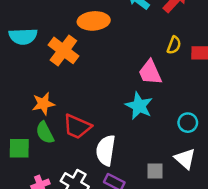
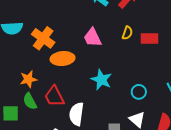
orange ellipse: (94, 21) -> (63, 59), moved
pink trapezoid: (150, 72) -> (93, 38), moved
red trapezoid: (77, 127) -> (54, 96), turned 40

